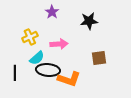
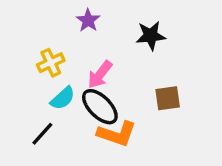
pink arrow: (59, 44) -> (100, 75), turned 132
black ellipse: (48, 70) -> (100, 107), moved, turned 40
black line: (15, 73) -> (42, 134), moved, turned 42

